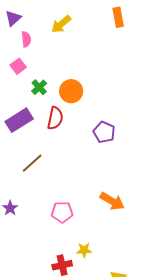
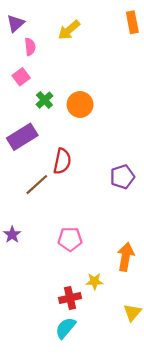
red semicircle: (55, 118) -> (62, 161), moved
purple pentagon: (104, 132) -> (122, 177), moved, turned 30
orange arrow: (112, 201) -> (126, 257), moved, turned -110

